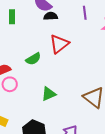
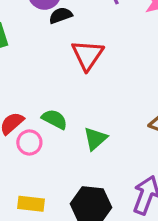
green semicircle: (33, 59) -> (55, 119), moved, turned -105

